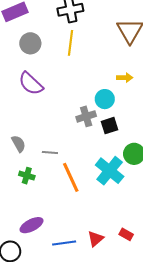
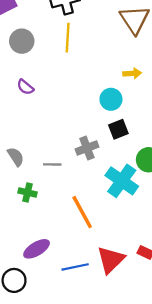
purple semicircle: (31, 84) -> (25, 87), size x0.6
gray cross: (86, 116) -> (87, 148), moved
orange line: (71, 177) -> (82, 212), moved
red triangle: (96, 239) -> (111, 260), size x1.5

